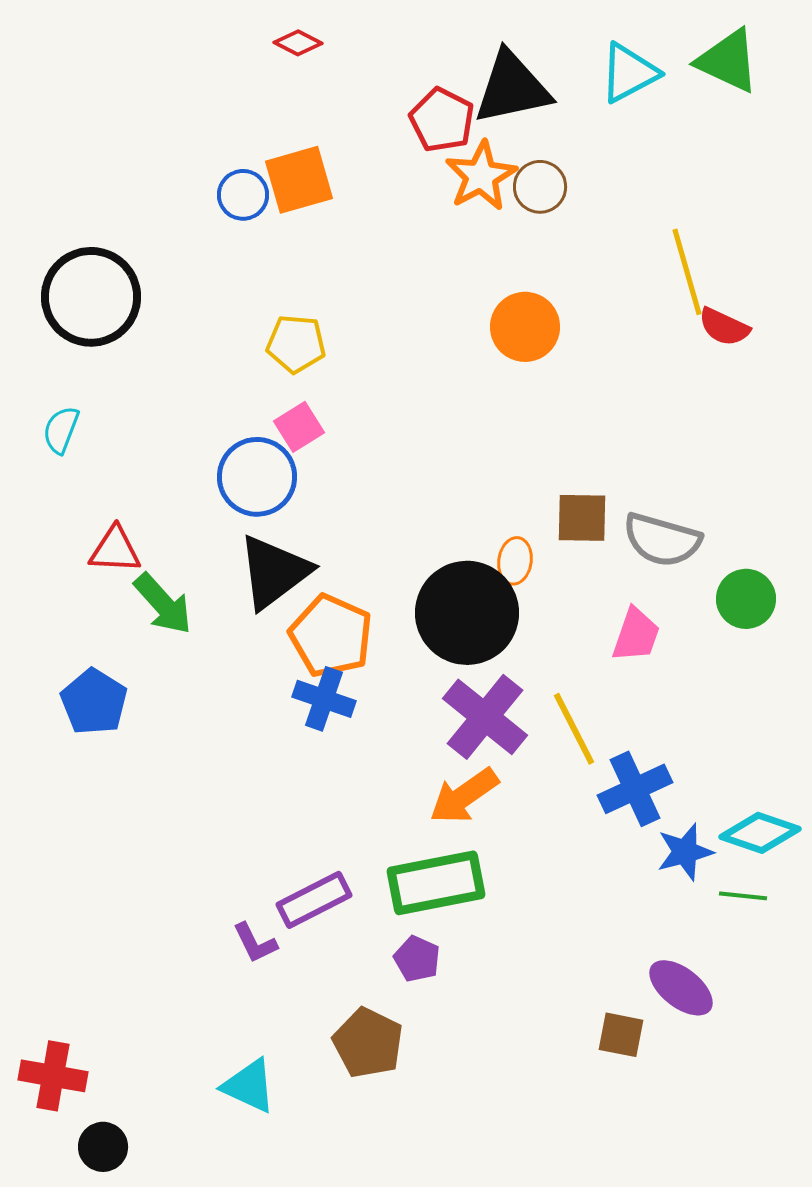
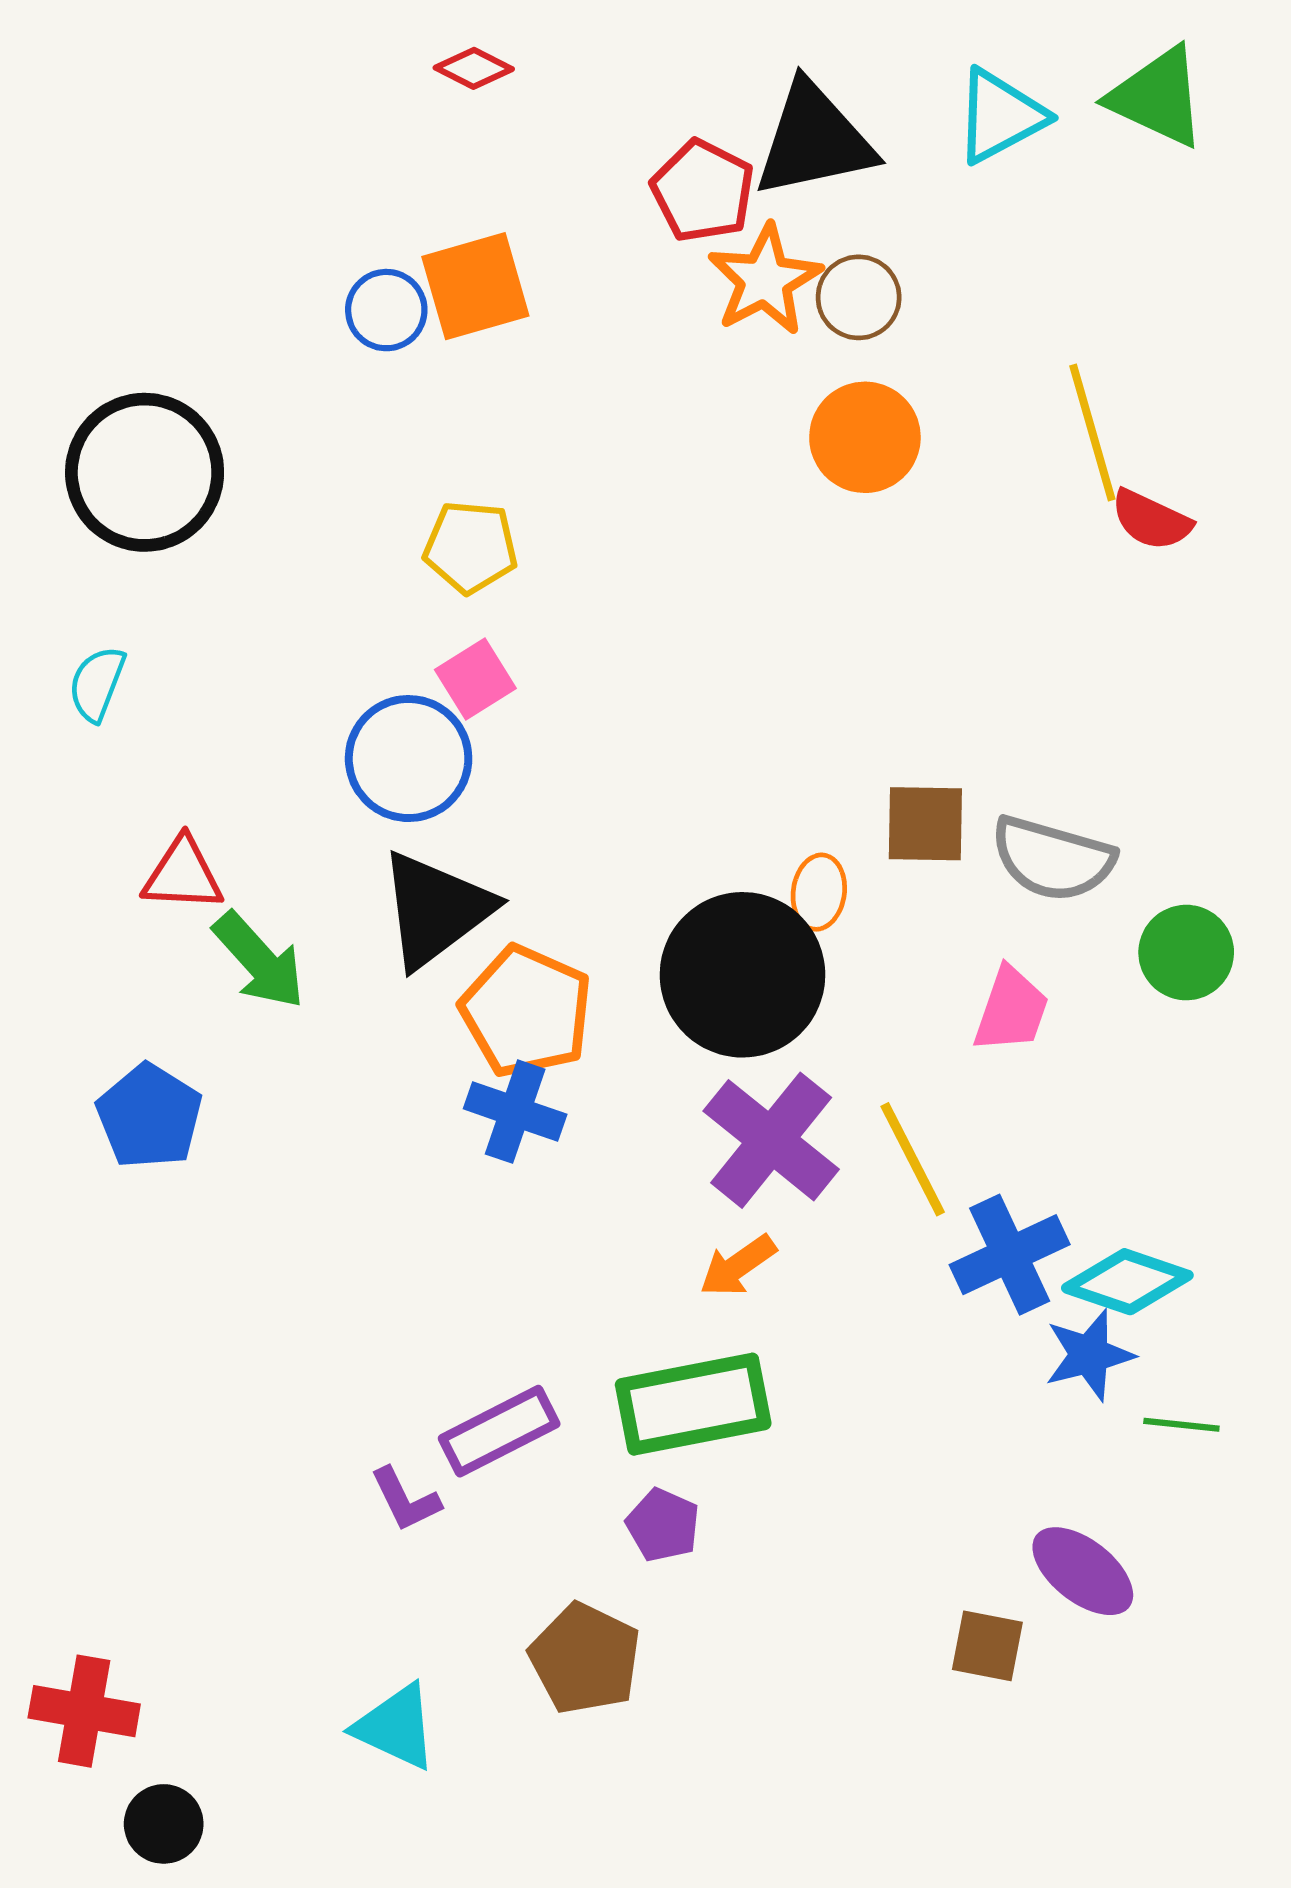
orange circle: (525, 327) -> (865, 437), moved
orange arrow: (464, 796) -> (738, 1266), size x0.7
cyan diamond: (760, 833) -> (1127, 1282), moved

